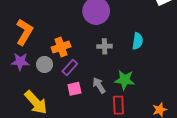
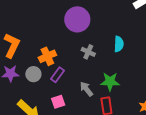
gray cross: (105, 46) -> (88, 52), turned 32
pink square: (74, 89) -> (58, 102), moved

